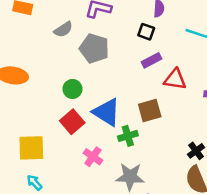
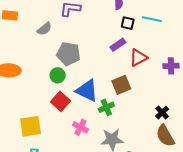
black square: (146, 32) -> (128, 23), moved
gray pentagon: (94, 48) -> (68, 54), moved
red triangle: (175, 79) -> (138, 58), turned -30

